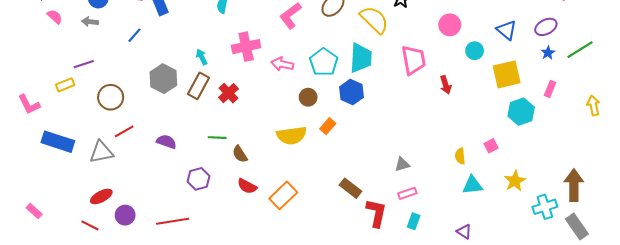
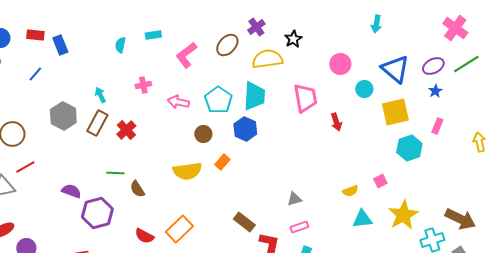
yellow semicircle: (374, 20) -> (267, 59), turned -52
blue triangle: (507, 30) -> (395, 69), size x1.4
pink cross: (246, 47) -> (143, 85), size x0.6
green line: (580, 50) -> (466, 64), moved
purple semicircle: (166, 142) -> (71, 191), moved
yellow semicircle: (460, 156) -> (350, 191), turned -105
purple hexagon: (199, 179) -> (97, 213), size x1.4
yellow star: (515, 181) -> (403, 215), size x1.4
brown arrow: (574, 185) -> (460, 219), turned 116
red semicircle: (247, 186) -> (144, 236), moved

